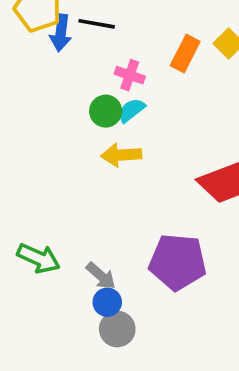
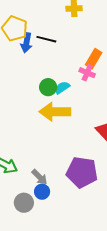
pink cross: (130, 75) -> (87, 73), moved
yellow arrow: (121, 155) -> (55, 112), size x1.4
gray circle: (117, 329) -> (24, 203), moved

